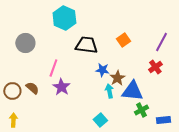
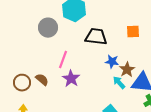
orange square: (123, 40) -> (133, 32), turned 32
gray circle: (25, 43) -> (48, 28), moved
cyan arrow: (109, 91) -> (119, 83), turned -32

